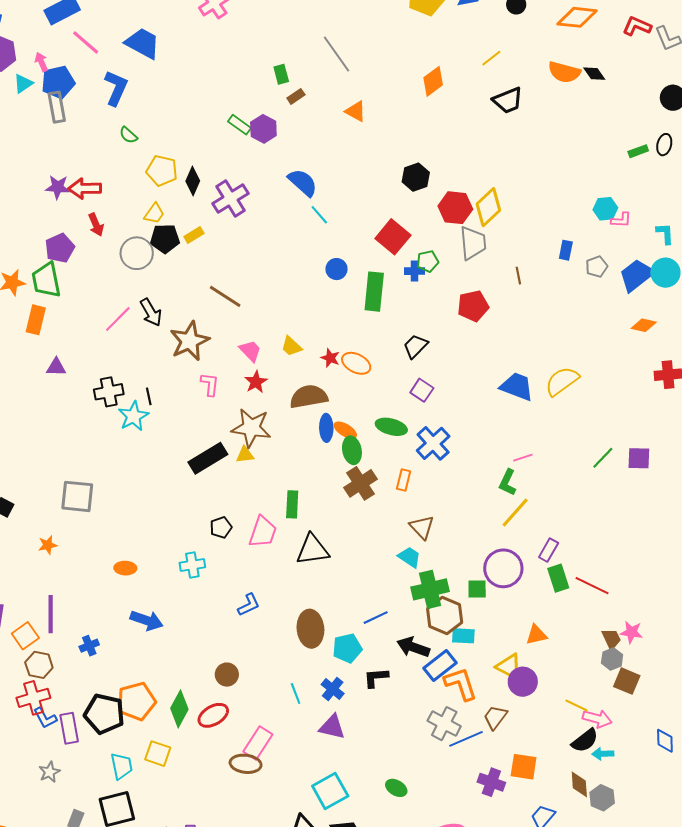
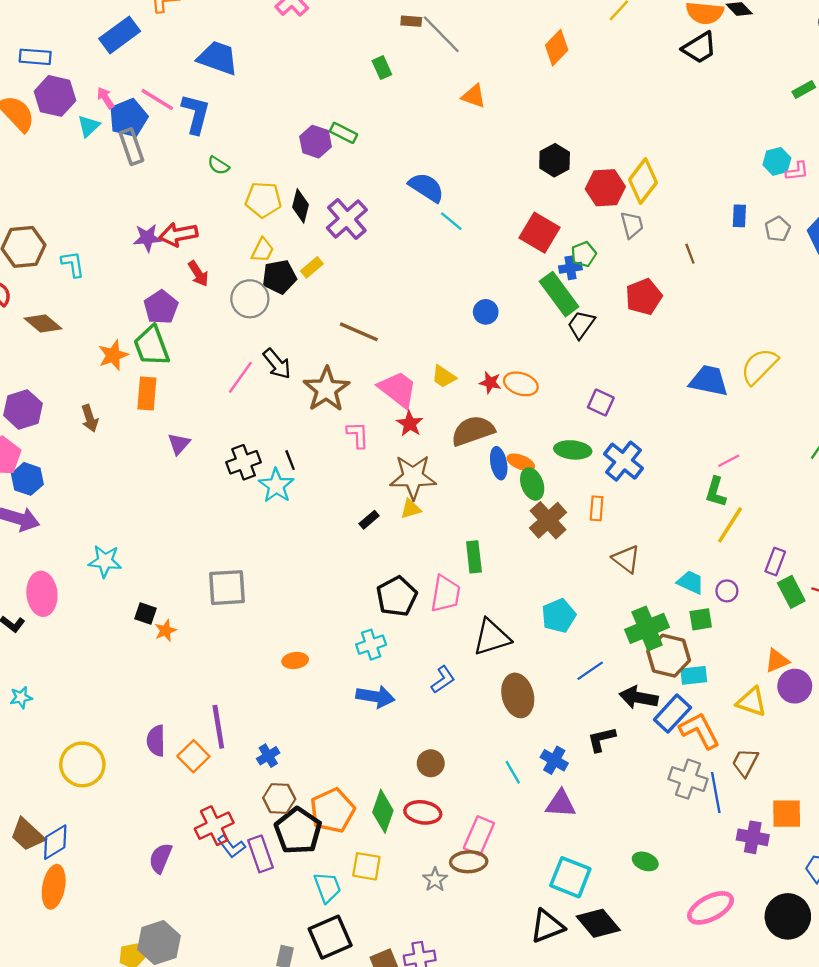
pink line: (86, 42) -> (157, 100), moved
brown rectangle: (296, 96) -> (411, 21), moved, turned 48
black trapezoid: (508, 100) -> (699, 48), moved
purple hexagon: (263, 129) -> (316, 142), moved
gray trapezoid: (473, 243) -> (632, 225), size x0.7
blue circle: (336, 269) -> (486, 312), moved
green rectangle: (374, 292) -> (559, 294), moved, turned -33
black trapezoid: (415, 346) -> (581, 325), moved
pink trapezoid: (250, 351) -> (398, 389), size x1.5
purple triangle: (56, 367) -> (179, 444), turned -40
black rectangle: (208, 458) -> (369, 520), size x0.5
black pentagon: (221, 527) -> (397, 596), size x1.6
orange star: (48, 545) -> (166, 631), moved
black triangle: (313, 550) -> (492, 637), moved
cyan trapezoid: (409, 557) -> (691, 582), moved
purple circle: (503, 568) -> (727, 591), size x0.5
blue arrow: (147, 620) -> (375, 697), moved
cyan pentagon: (347, 648) -> (559, 616), moved
brown hexagon: (39, 665) -> (279, 799), moved
purple circle: (523, 682) -> (795, 686), moved
black pentagon: (104, 714) -> (298, 831), turned 30
red ellipse: (213, 715) -> (423, 812), turned 48
blue line: (466, 739) -> (716, 793), turned -68
gray star: (49, 772) -> (435, 880), moved
cyan square: (330, 791) -> (570, 877), turned -30

